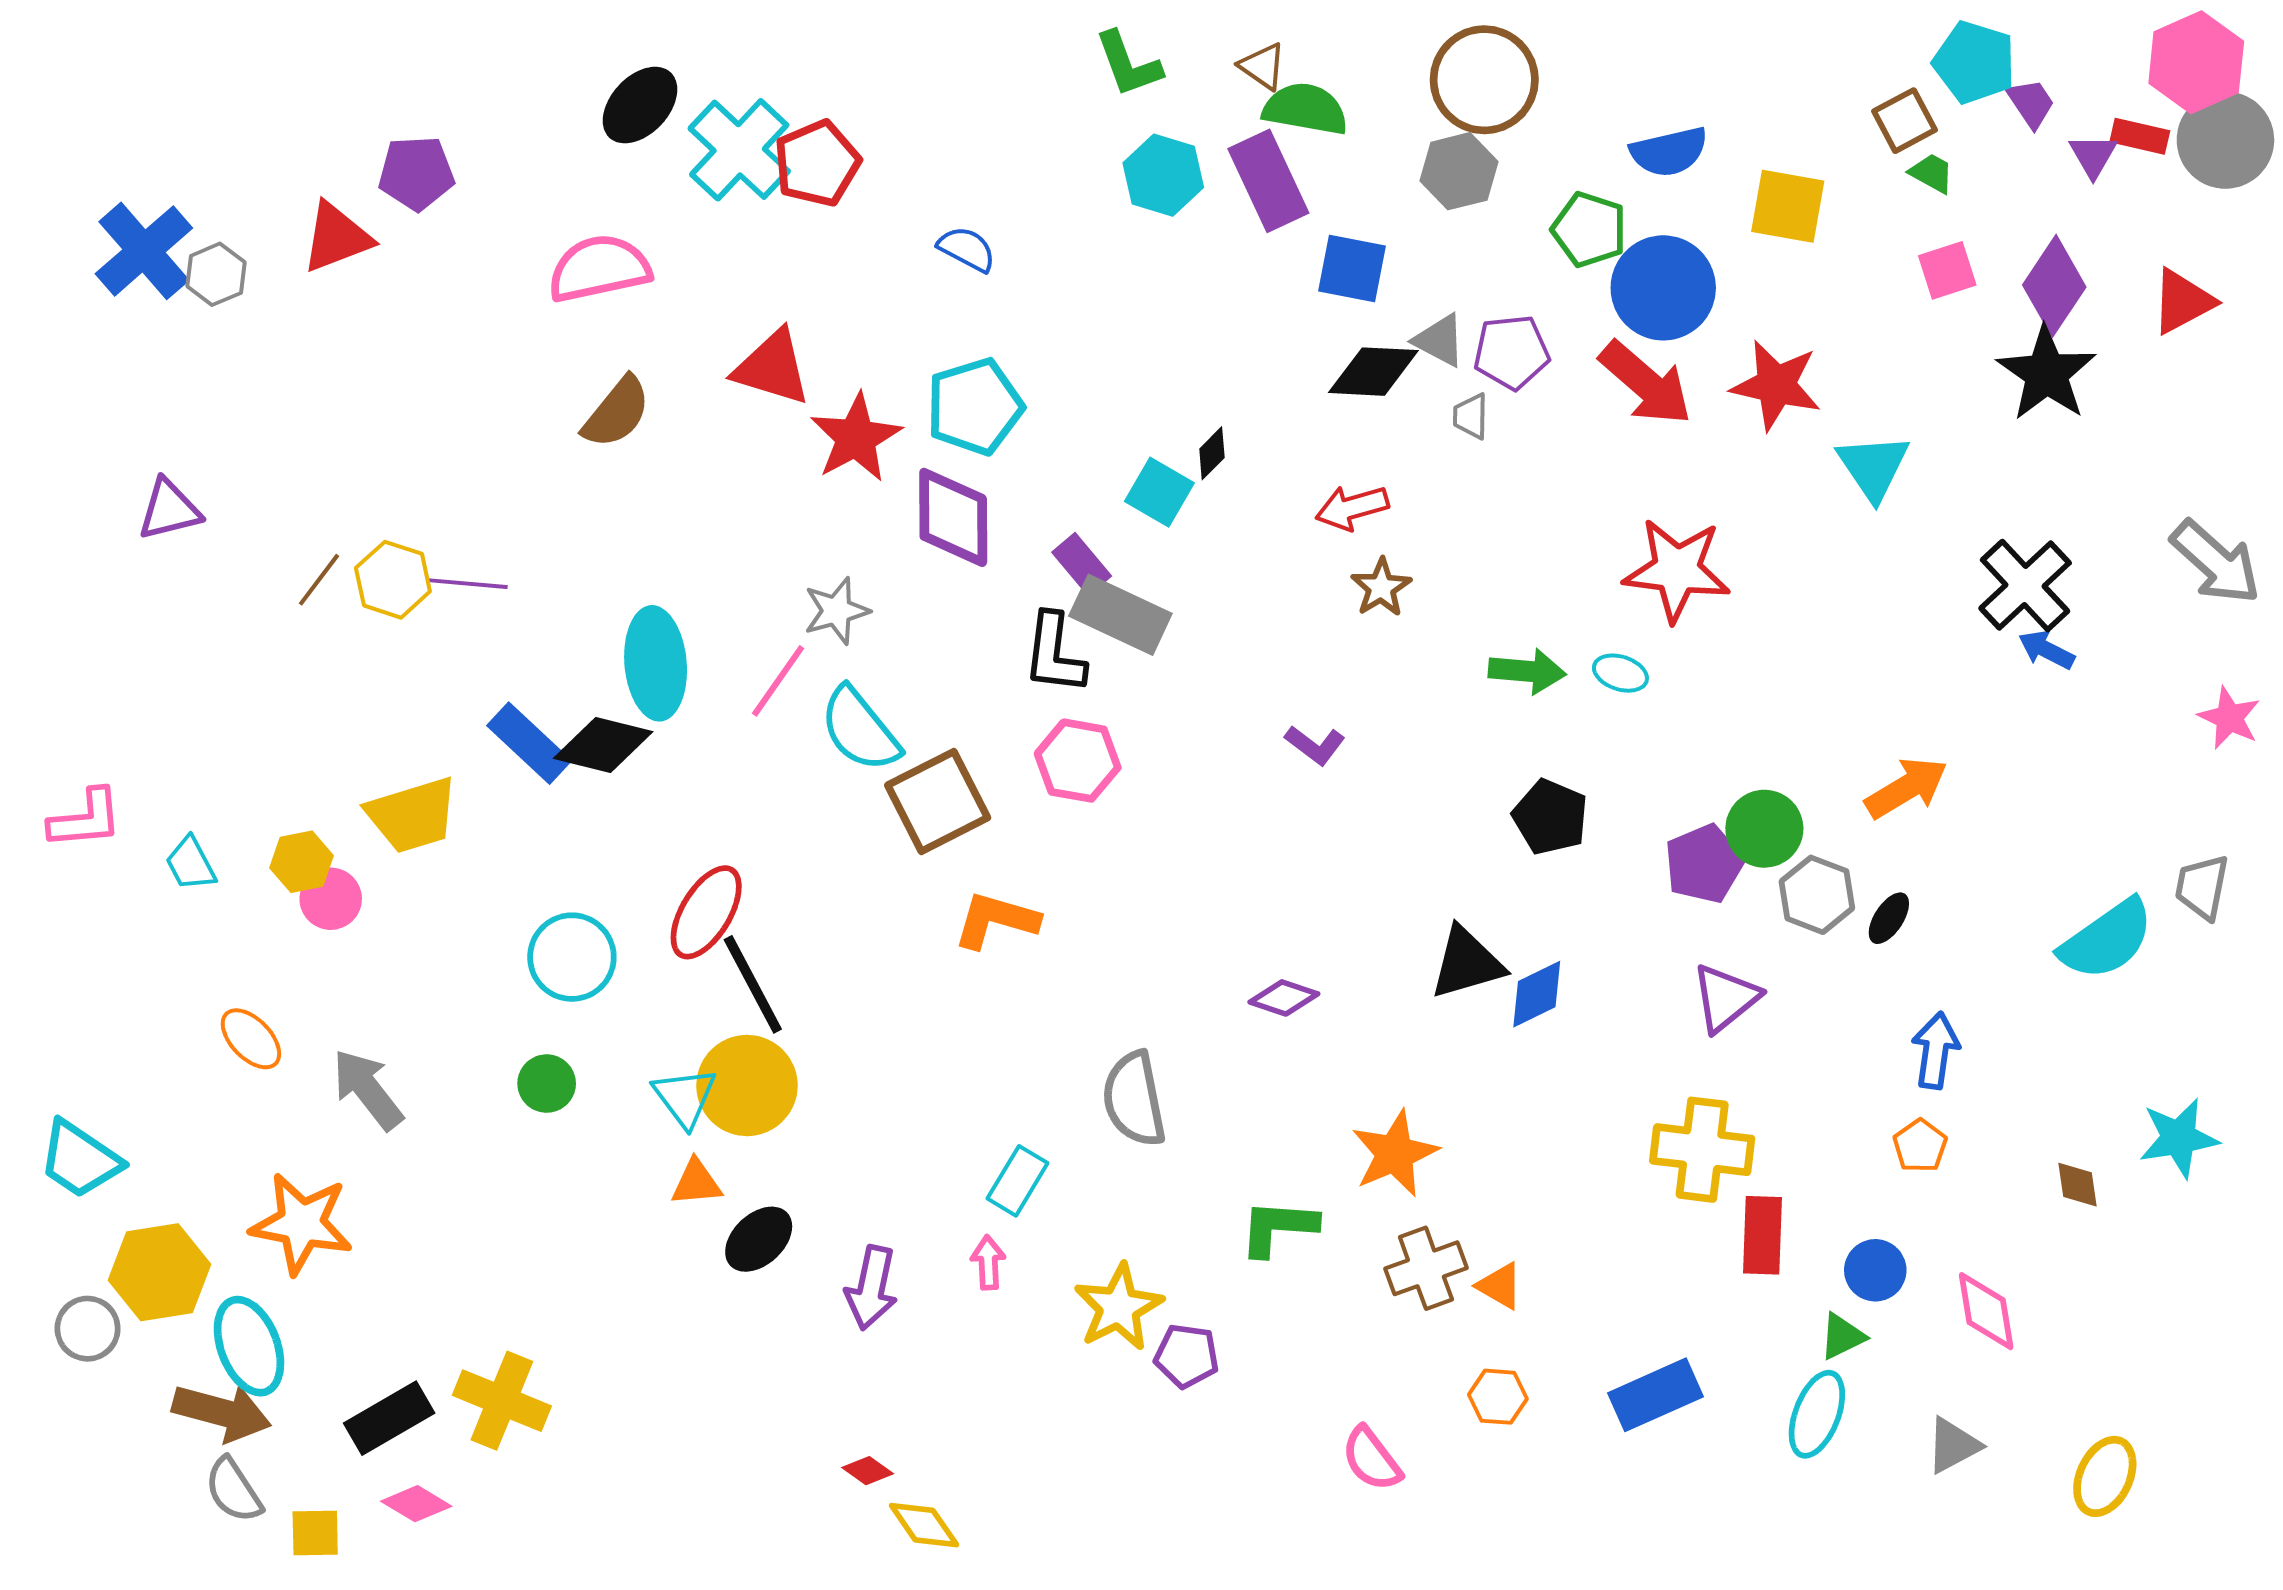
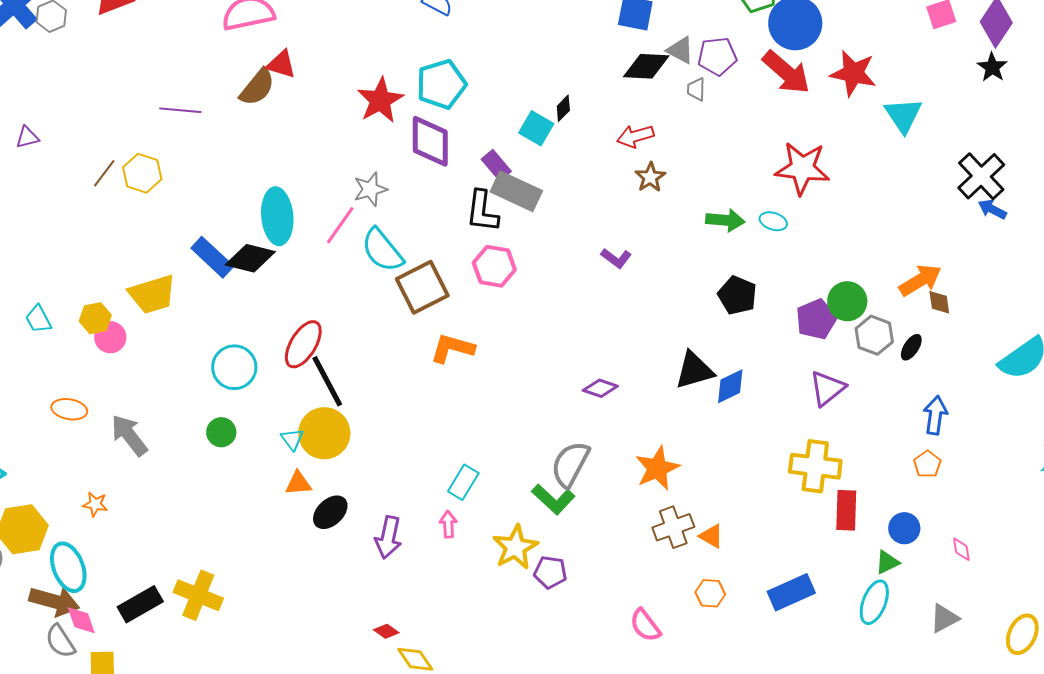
red triangle: (772, 368) -> (281, 64), moved, size x0.7
black star: (2046, 373) -> (992, 67), size x0.6
purple triangle: (169, 510) -> (27, 137), size x0.7
purple line: (467, 584) -> (180, 110), moved
orange ellipse: (251, 1039) -> (69, 409), turned -36
cyan triangle: (685, 1097) -> (292, 439), size x0.7
gray semicircle: (1134, 1099) -> (570, 464), moved, turned 39
brown diamond: (2078, 1185) -> (939, 302), moved
orange star: (302, 1224) -> (95, 504), size x0.5
green L-shape: (1278, 1227) -> (553, 499), moved, turned -141
pink diamond: (1986, 1311) -> (961, 549), size x0.6
pink diamond: (416, 1504) -> (81, 620), moved, turned 40

